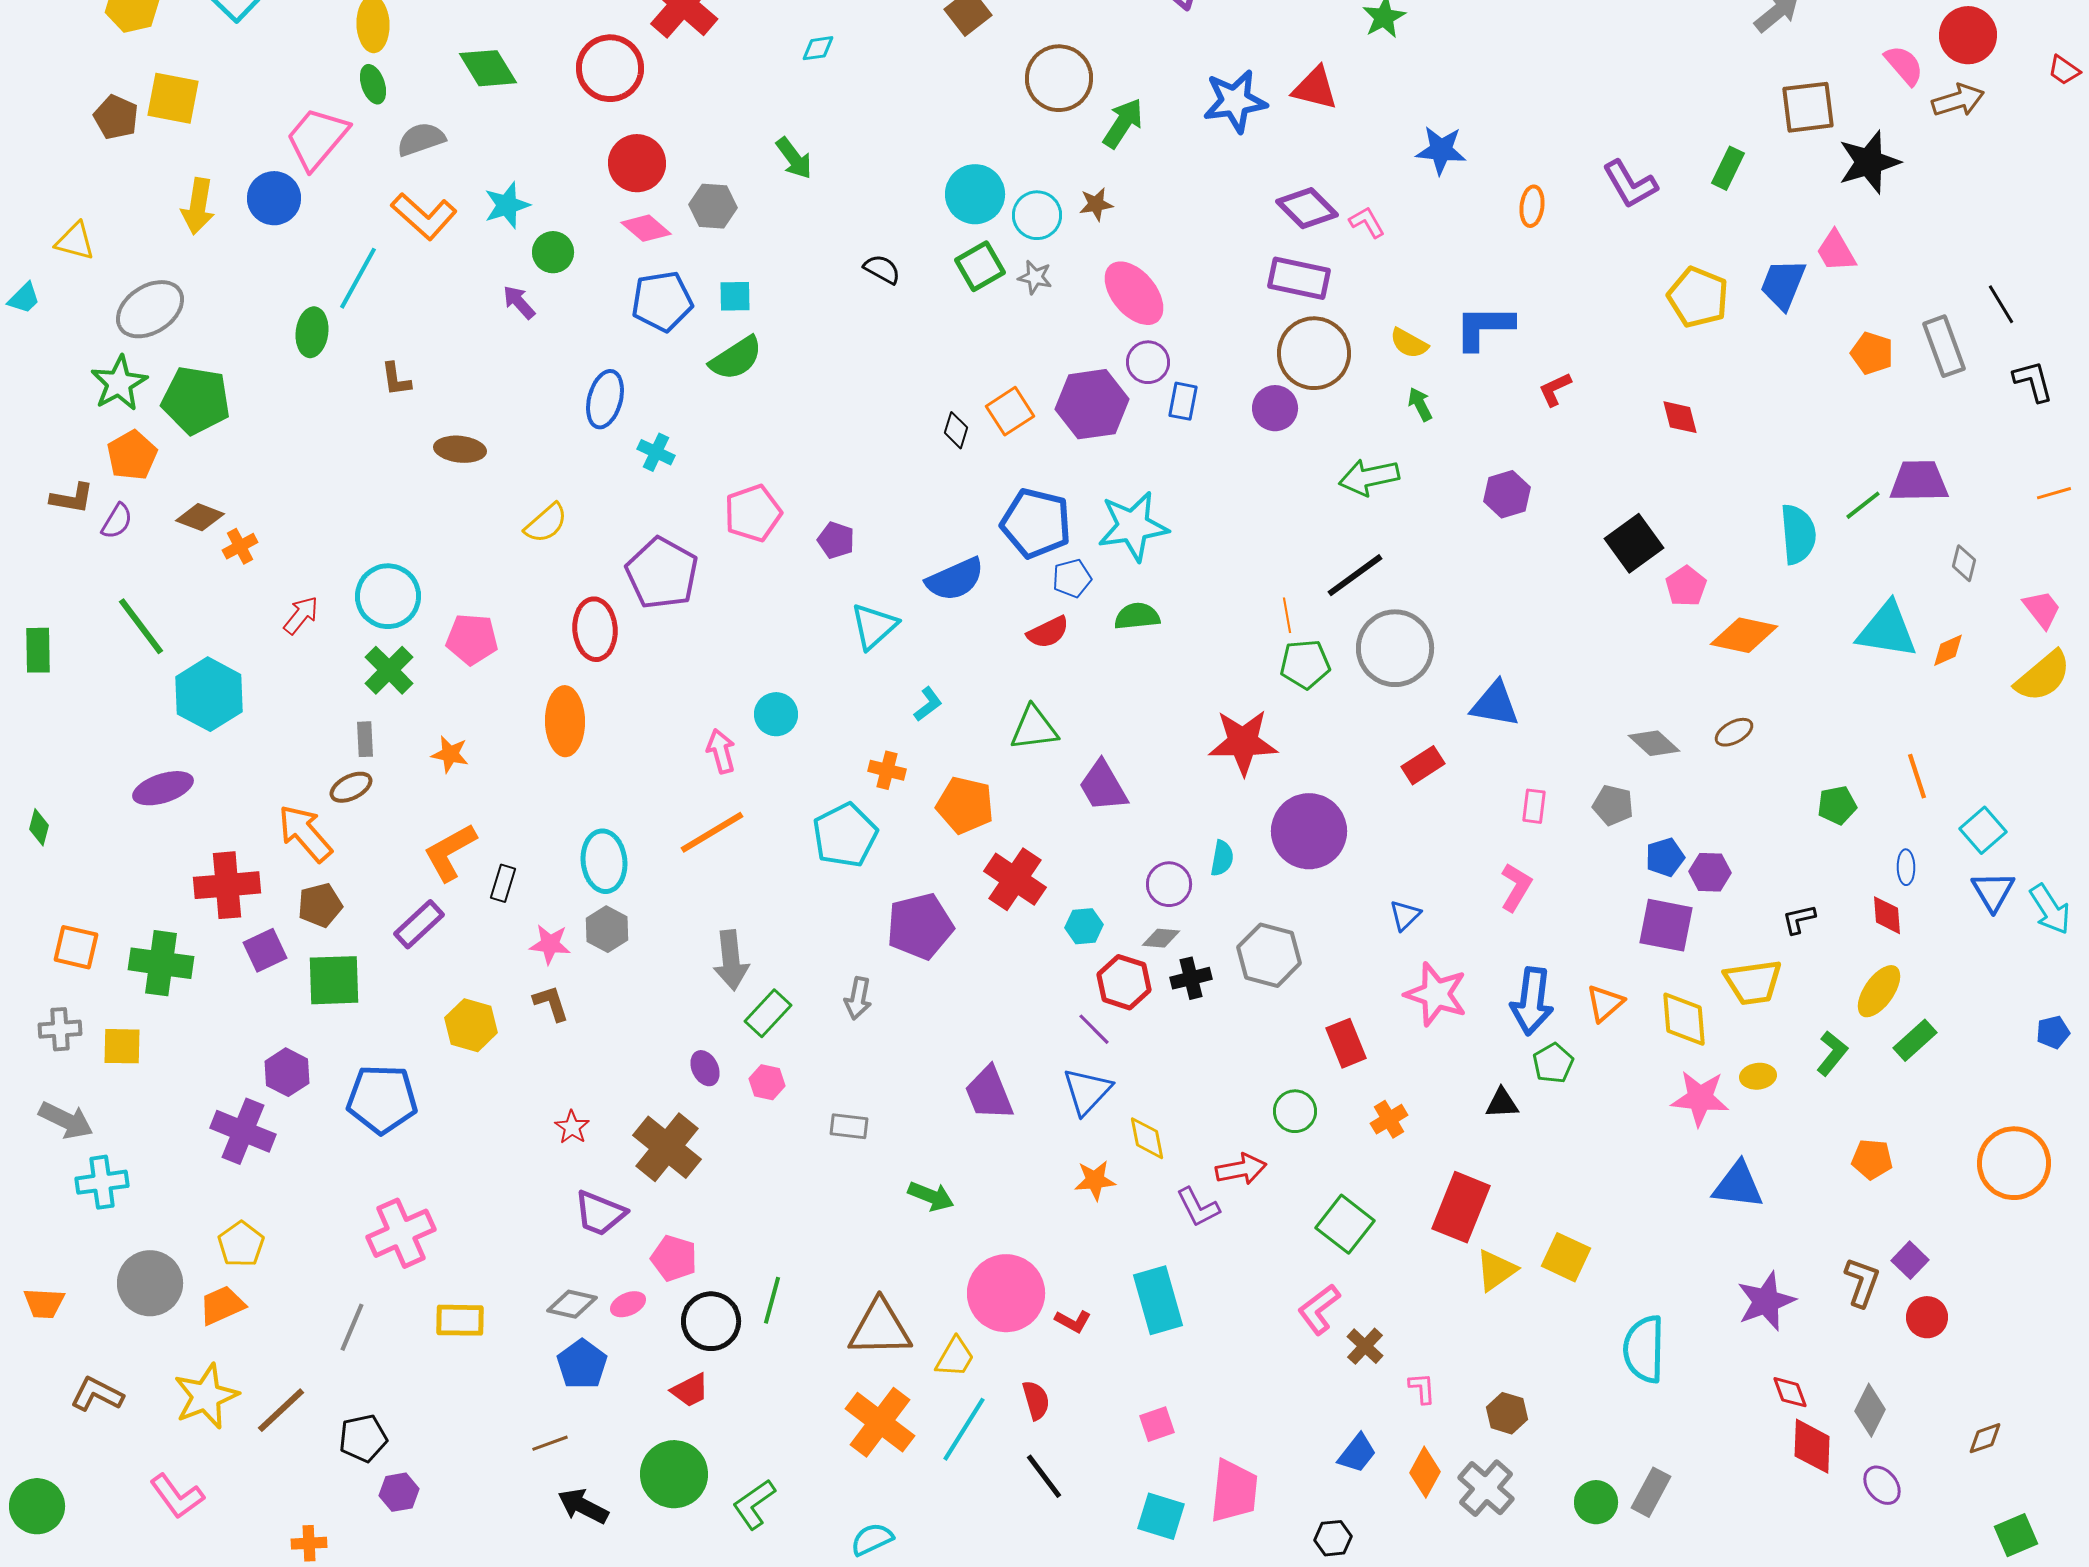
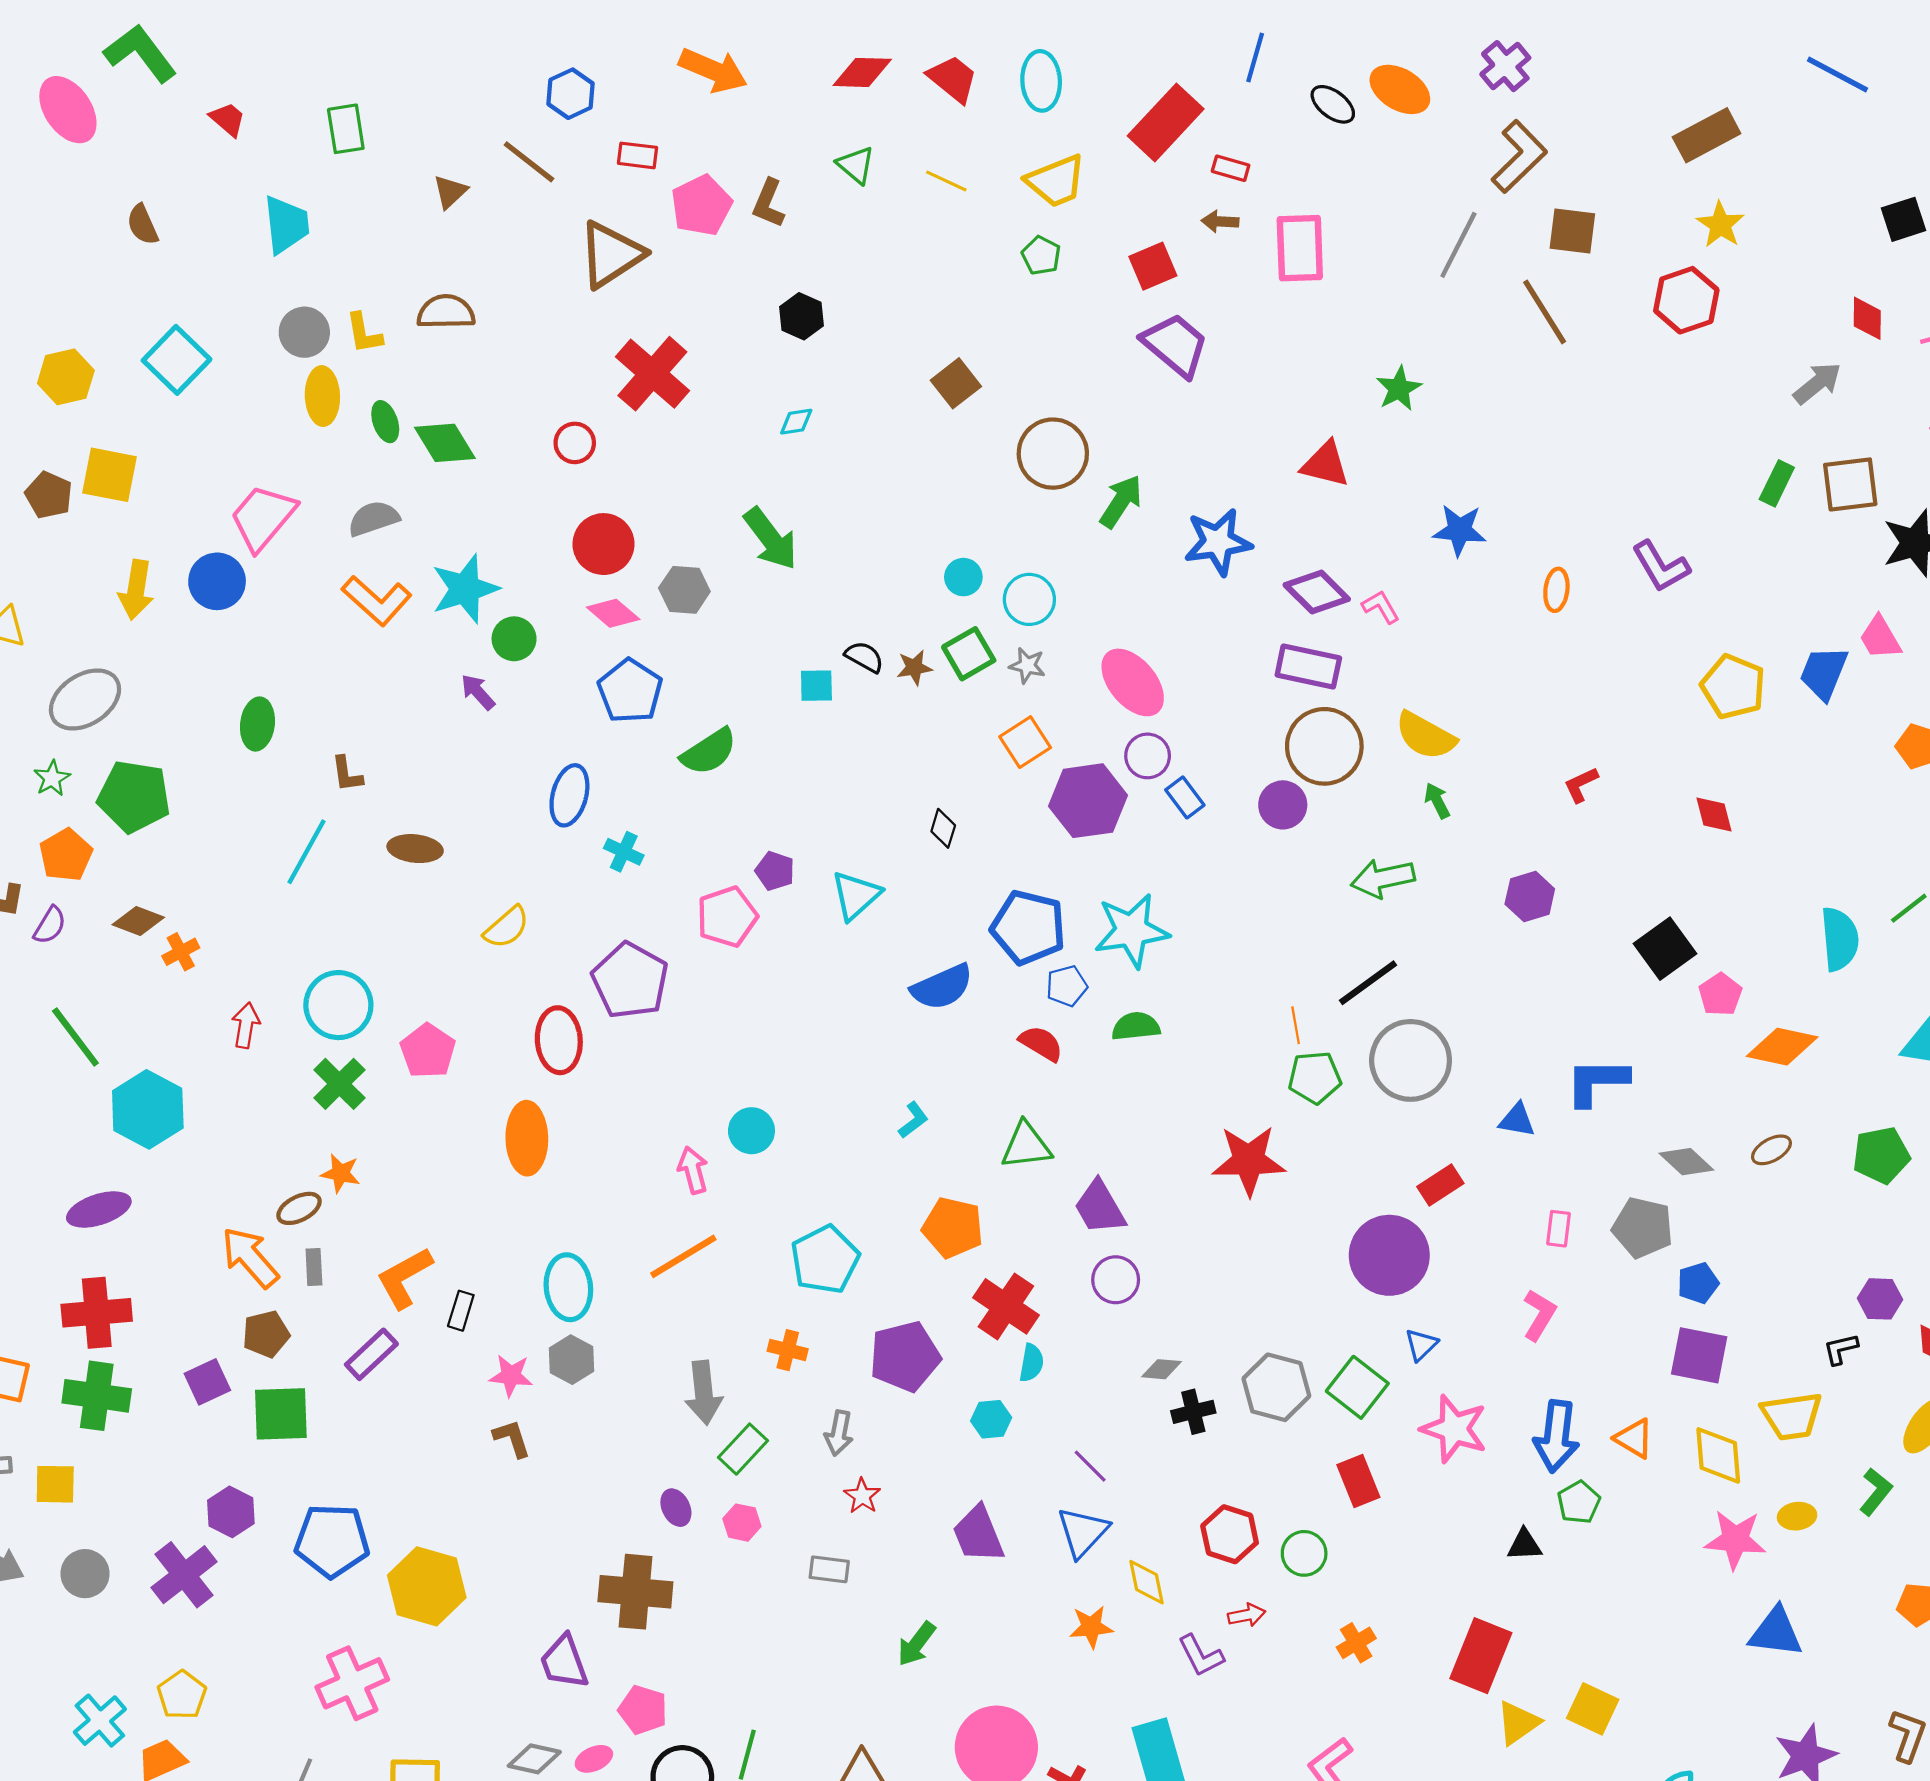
red circle: (610, 68) -> (575, 443), size x0.6
green ellipse: (373, 84) -> (385, 422), moved
blue star: (1235, 101) -> (1218, 542), moved
green arrow: (794, 158) -> (771, 539), size x1.4
green rectangle: (1728, 168) -> (1777, 483), moved
cyan circle: (975, 194) -> (963, 577), size x0.6
brown star: (1096, 204) -> (914, 668), moved
cyan star: (507, 205) -> (465, 589), size x1.4
cyan line: (358, 278) -> (306, 852), moved
cyan square: (735, 296) -> (816, 686), moved
blue pentagon: (662, 301) -> (630, 691), turned -30
blue L-shape: (1484, 327) -> (1597, 1082), moved
yellow semicircle: (1409, 343) -> (1425, 736), size x1.5
green star: (119, 383) -> (52, 778), size x0.6
blue rectangle: (1183, 401) -> (1185, 797), turned -48
orange square: (1010, 411) -> (1025, 742), moved
purple pentagon: (836, 540) -> (775, 871), moved
red arrow: (301, 615) -> (246, 1025), turned -30
cyan triangle: (874, 626) -> (856, 895), moved
red semicircle: (1048, 632) -> (1041, 1043), turned -123
pink pentagon: (472, 639) -> (428, 1051), turned 30
blue triangle: (1495, 704) -> (1517, 1120), size x0.7
gray rectangle: (365, 739) -> (314, 1267), moved
orange star: (450, 754) -> (341, 1173), moved
orange cross: (887, 770) -> (788, 1350), moved
gray pentagon: (1613, 805) -> (1643, 1228), size x1.4
green pentagon: (1837, 805) -> (1881, 1155), moved, size x1.4
purple circle: (1309, 831) -> (1389, 1255), moved
cyan semicircle: (1222, 858) -> (1032, 1363), moved
purple hexagon: (1710, 872) -> (1880, 1299), moved
purple circle: (1169, 884) -> (1116, 1280), moved
red cross: (227, 885) -> (97, 1313), moved
cyan hexagon: (1084, 926) -> (991, 1419), moved
red hexagon: (1124, 982) -> (1230, 1534), moved
orange triangle: (1605, 1003) -> (1634, 1438), turned -48
yellow hexagon: (471, 1025) -> (427, 1586), moved, size x1.4
orange cross: (1389, 1119) -> (1356, 1643), moved
red star: (572, 1127) -> (862, 1496), moved
purple cross: (243, 1131) -> (184, 1575), turned 30
brown cross: (667, 1147) -> (635, 1592), turned -34
red arrow: (1241, 1169) -> (1247, 1615), size x0.7
cyan cross: (102, 1182) -> (100, 1721), moved, turned -33
green arrow: (931, 1196) -> (917, 1644), turned 105
purple trapezoid: (600, 1213) -> (564, 1662), turned 48
green square: (1345, 1224) -> (1357, 1387), moved
gray circle: (150, 1283) -> (85, 1574), moved, size x0.7

